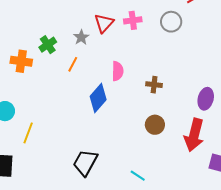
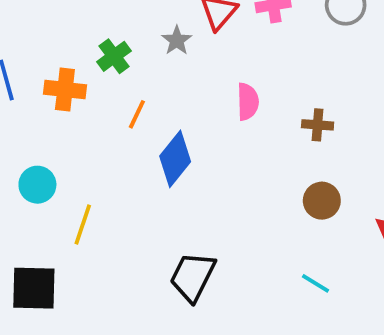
orange line: (73, 64) -> (137, 114), moved
blue diamond: (98, 98) -> (175, 159), moved
cyan line: (138, 176) -> (316, 283), moved

